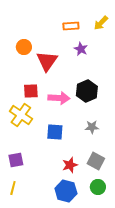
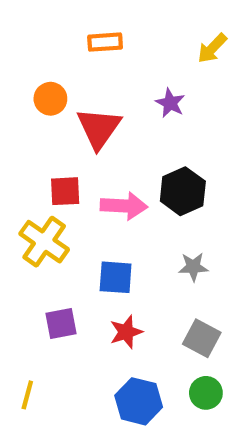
orange rectangle: (71, 26) -> (105, 42), moved
purple square: (16, 160) -> (61, 324), moved
red star: (70, 165) -> (126, 332), moved

